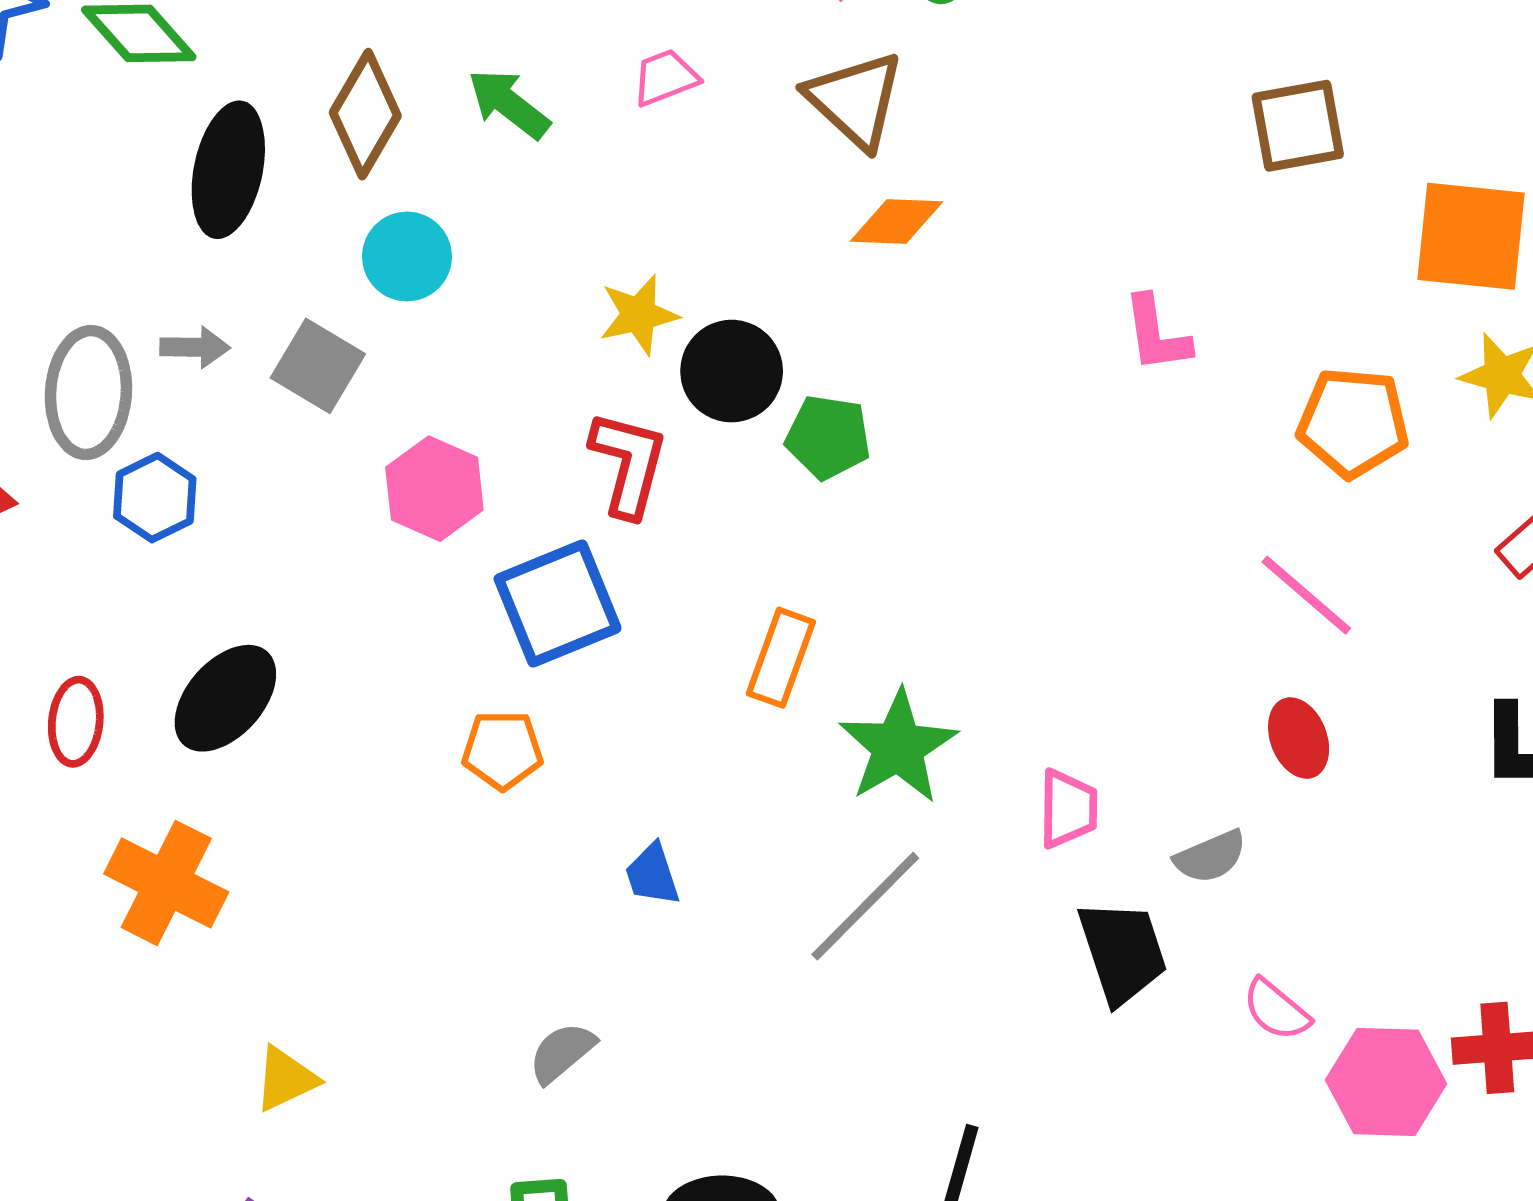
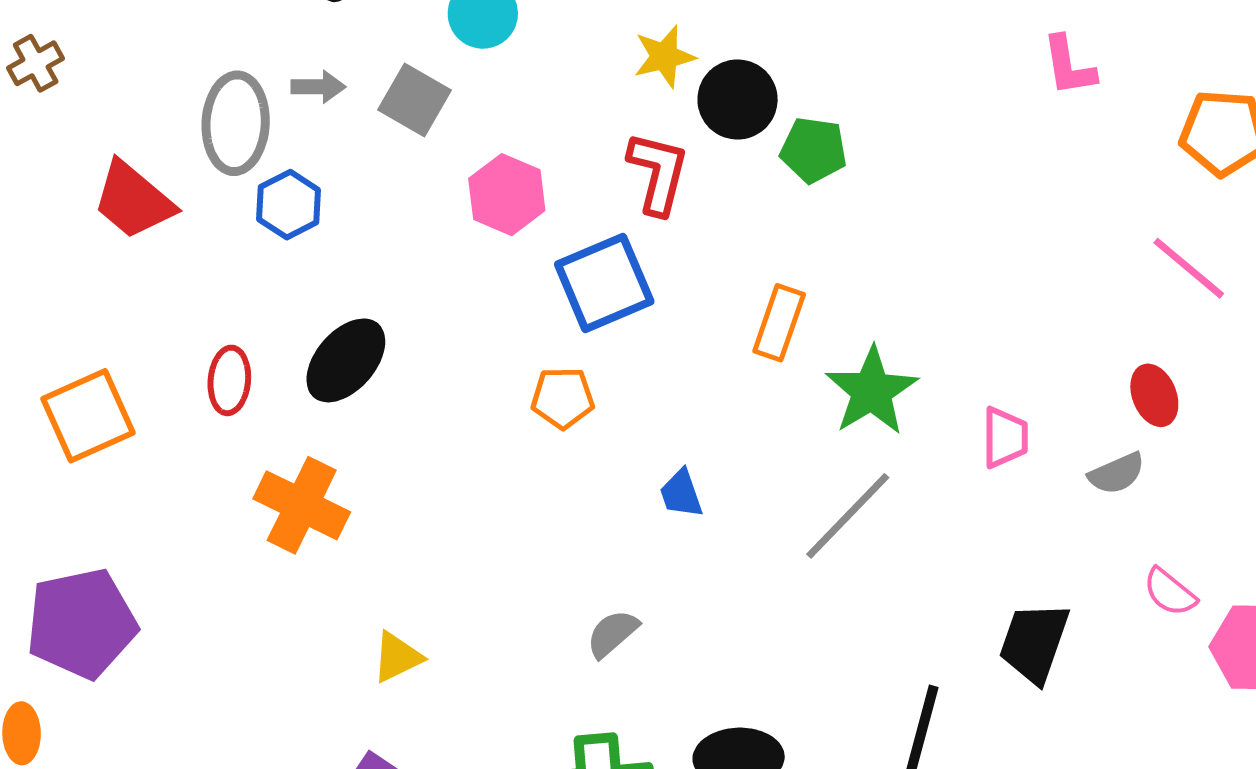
red ellipse: (1299, 738) -> (1154, 395), moved
black trapezoid: (1123, 952) -> (1034, 643), moved, turned -142

